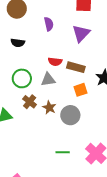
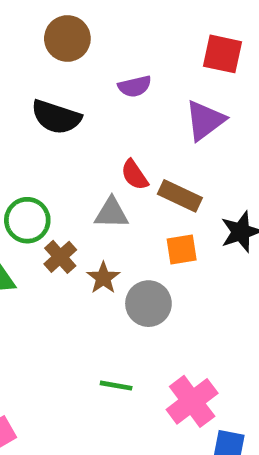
purple semicircle: (49, 24) -> (135, 86), turned 80
black semicircle: (18, 43) -> (56, 117), size x1.5
red semicircle: (55, 62) -> (134, 175), turned 40
green circle: (22, 78) -> (27, 220), moved

